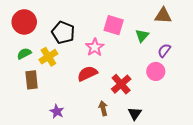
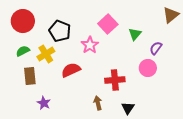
brown triangle: (163, 16) -> (171, 15), moved, turned -42
pink square: (114, 25) -> (108, 24), turned 30
red semicircle: (87, 74) -> (71, 70), moved
red cross: (121, 84) -> (115, 80), turned 36
purple star: (57, 111) -> (44, 103), moved

